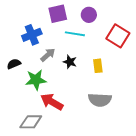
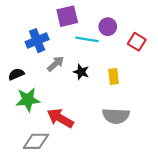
purple circle: (89, 15) -> (108, 27), moved
red square: (118, 36) -> (137, 42), size x0.7
green star: (36, 80) -> (28, 100), moved

